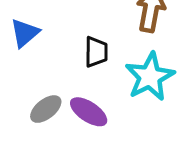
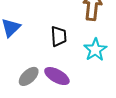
cyan star: (150, 77) -> (95, 50), size x0.7

